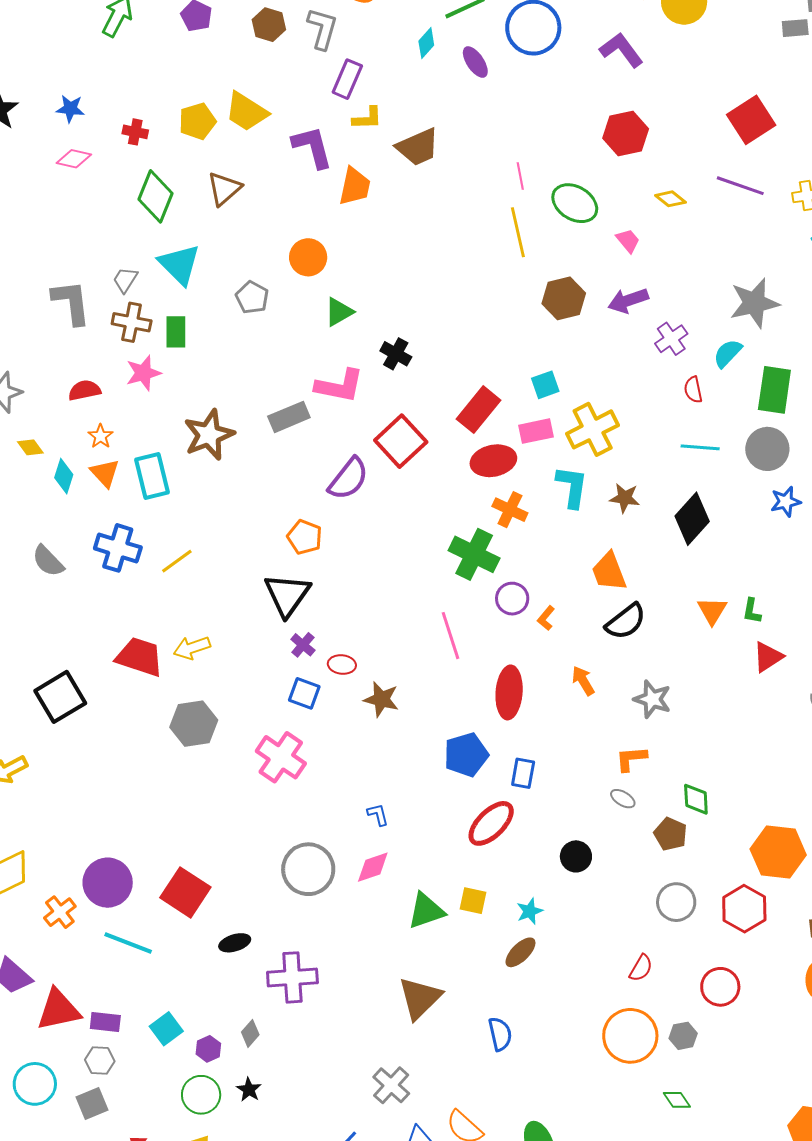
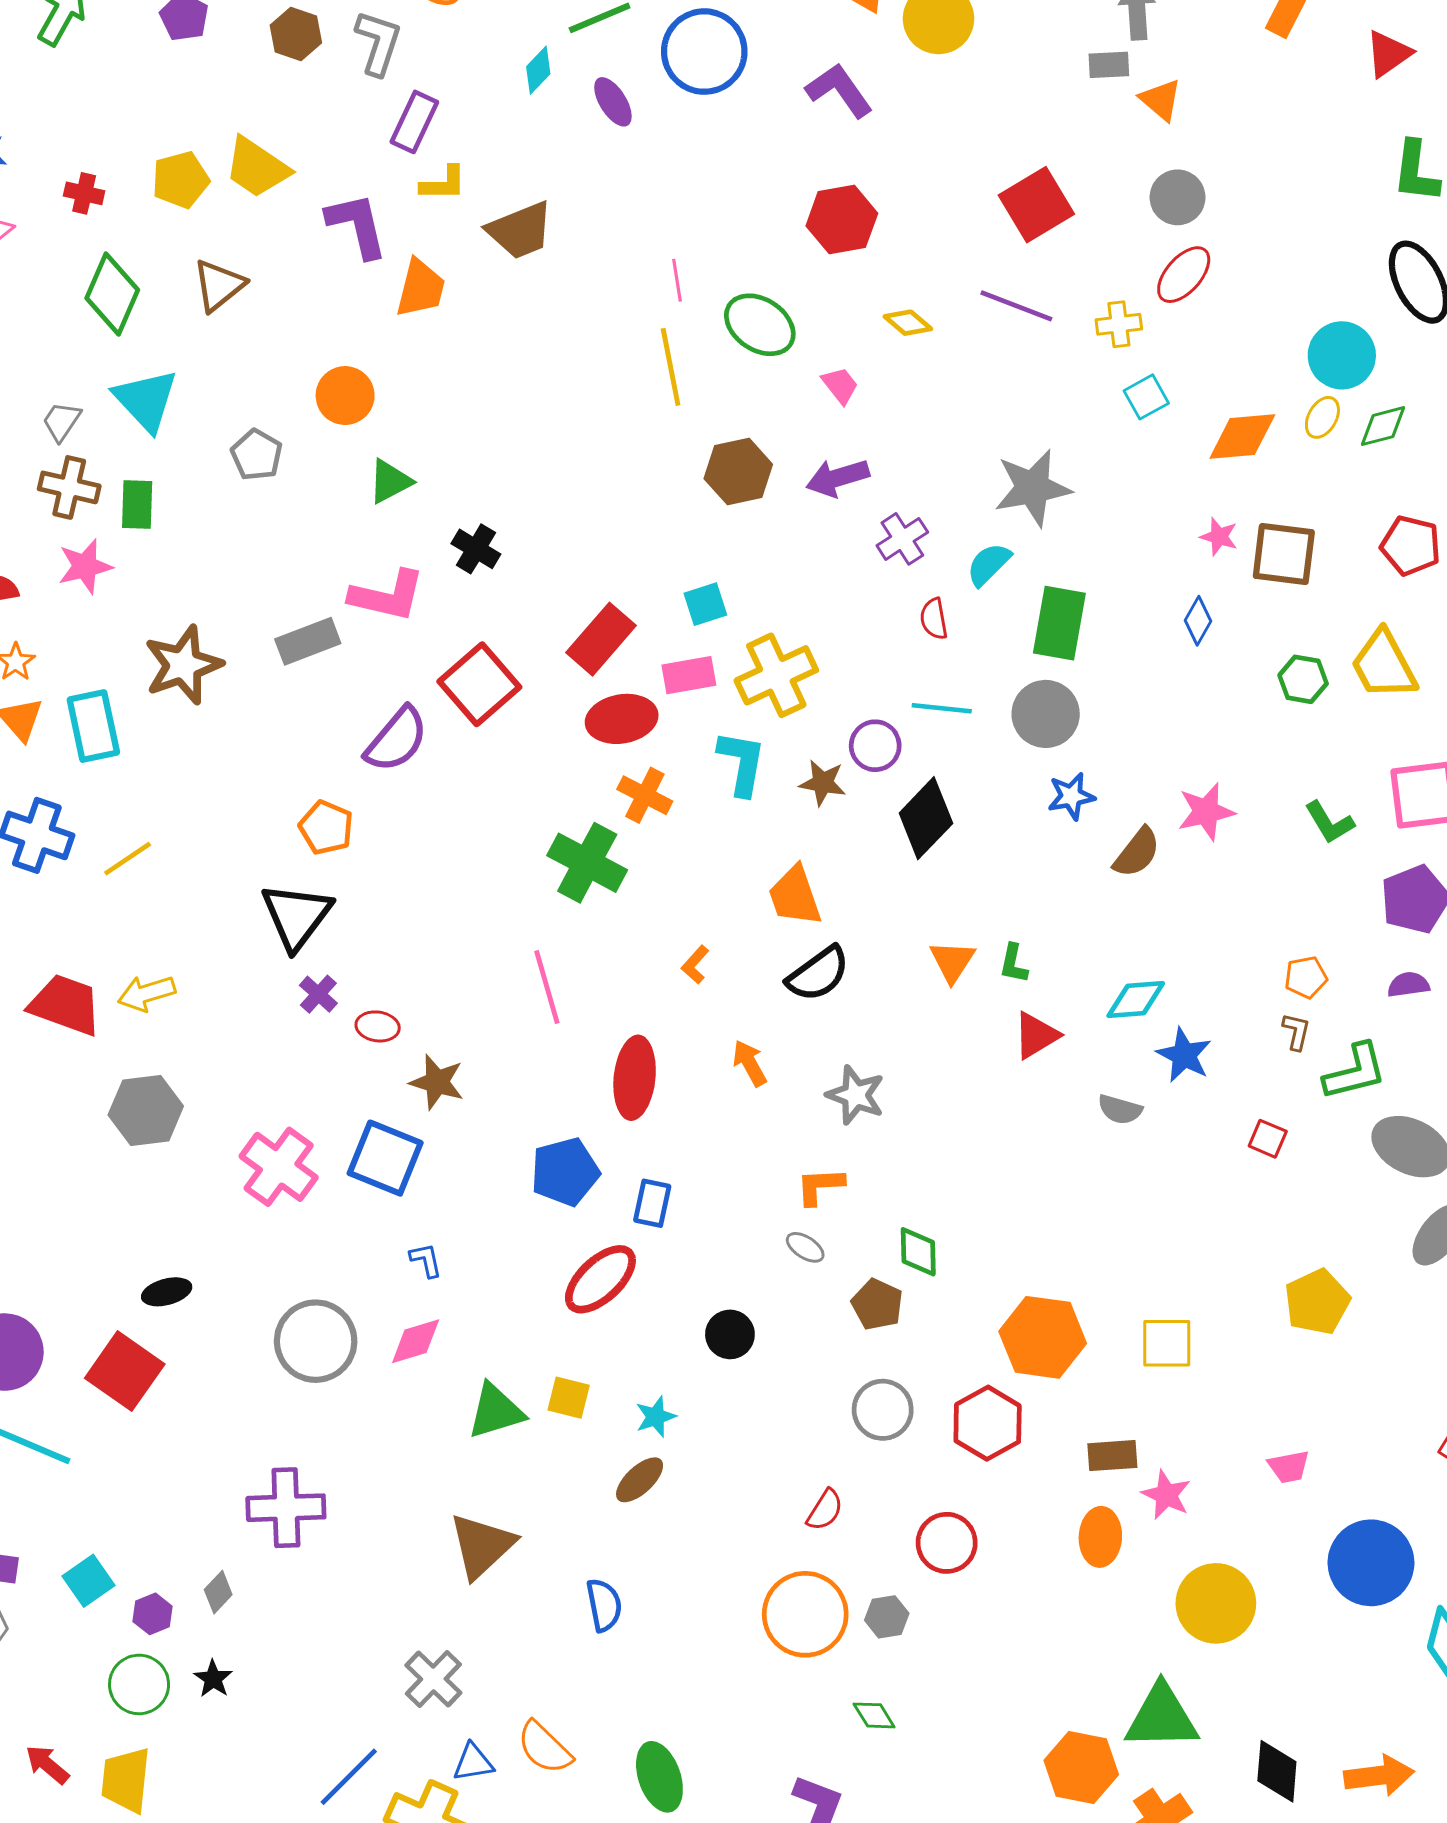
purple circle: (512, 599) -> (875, 746), moved
blue square: (304, 693) -> (385, 1158), moved, size x1.5
black ellipse: (235, 943) -> (167, 1292), moved

